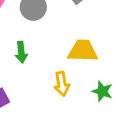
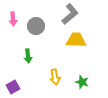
yellow trapezoid: (83, 51) -> (76, 40), moved

